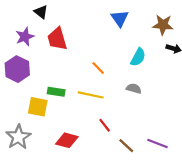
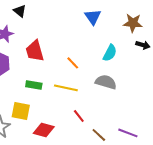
red trapezoid: (57, 39) -> (35, 51), moved
gray semicircle: (134, 88) -> (106, 82), size x1.5
yellow square: (38, 107) -> (21, 111), moved

